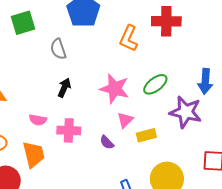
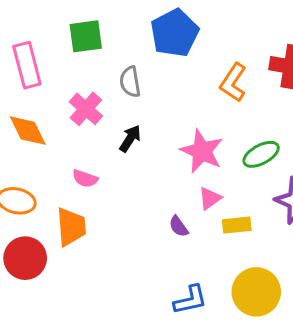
pink cross: (69, 130) -> (86, 109), moved, turned 30

